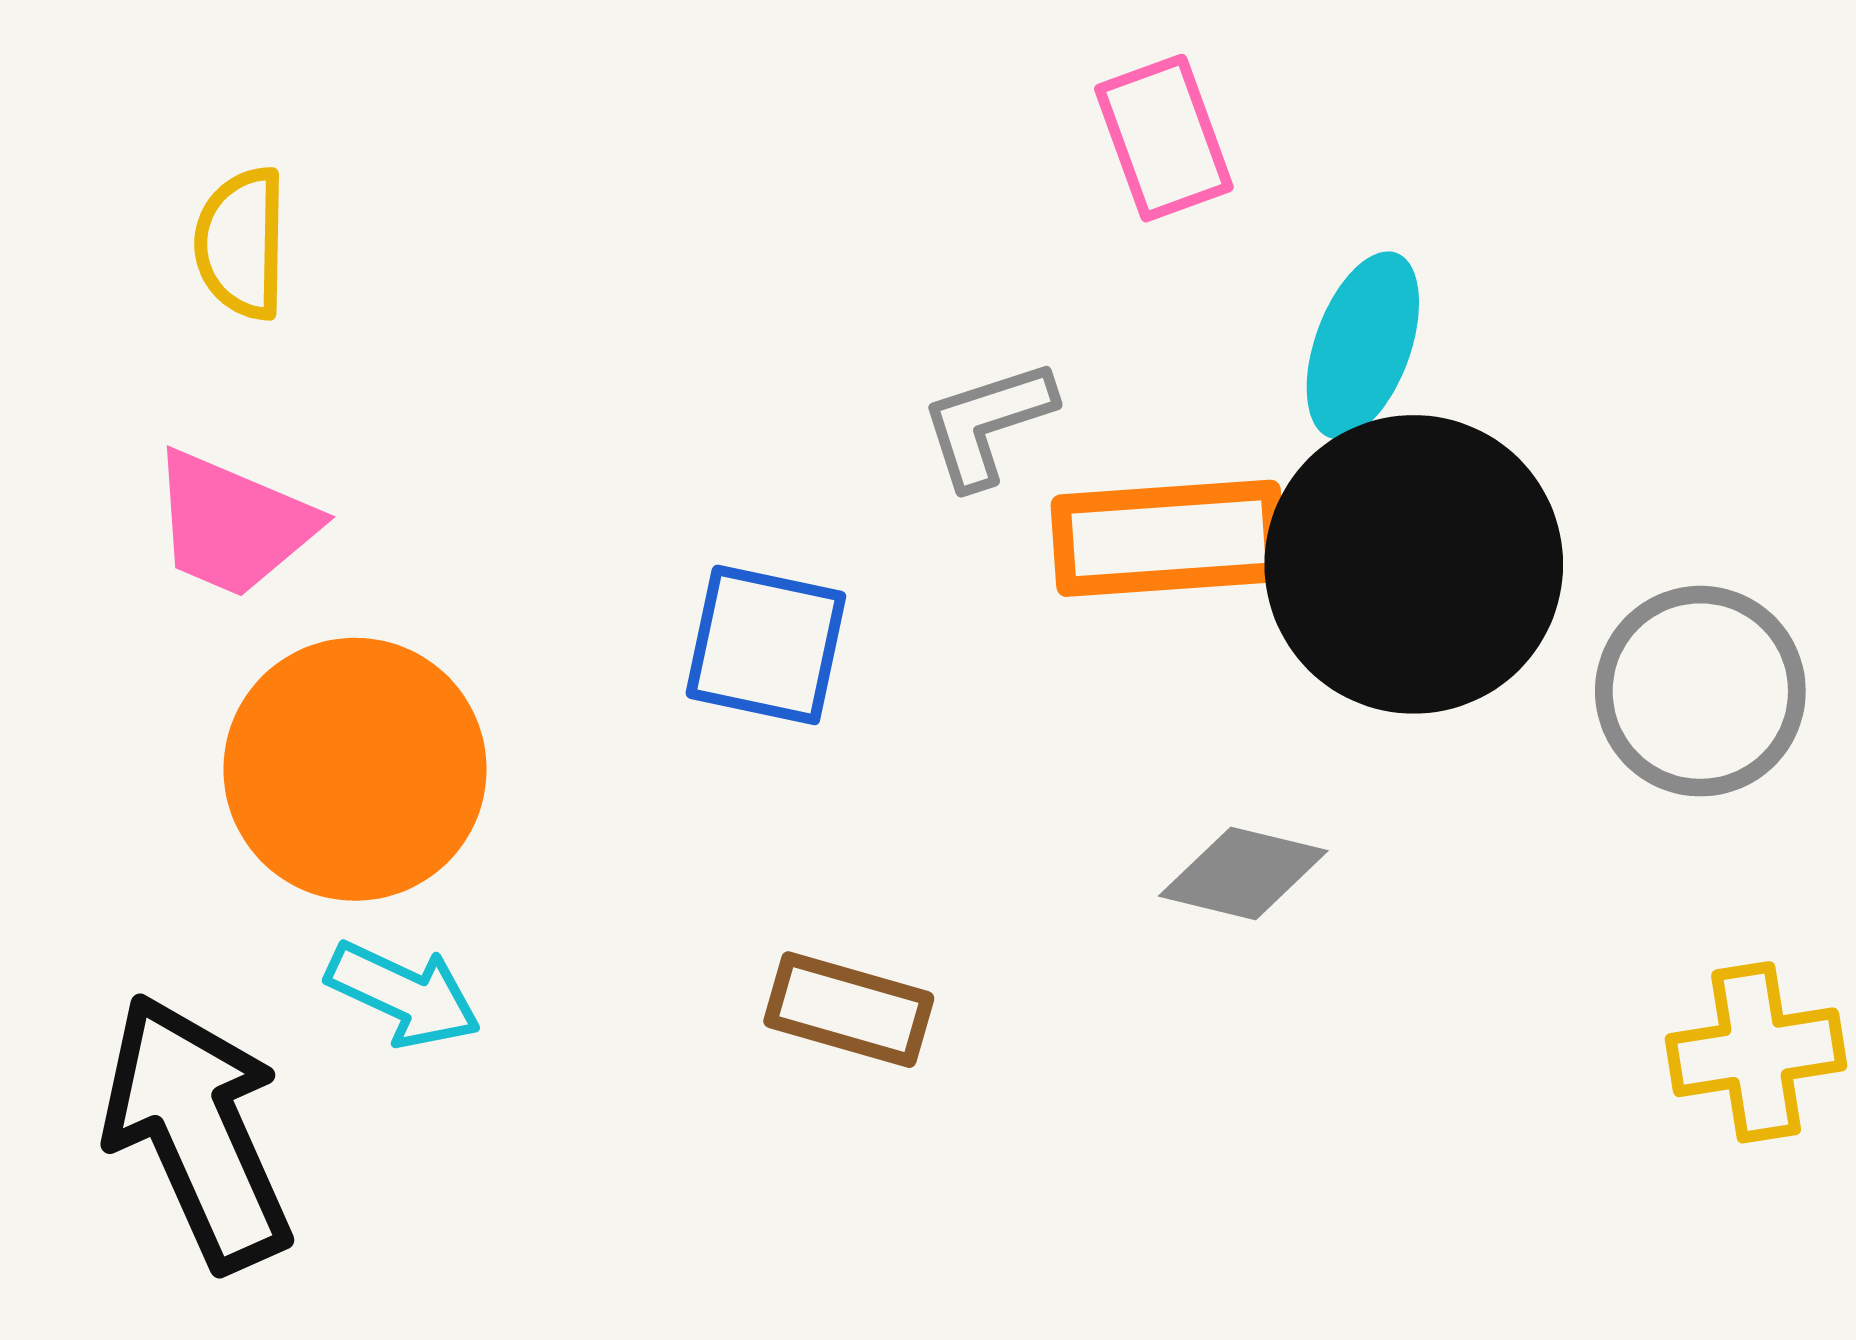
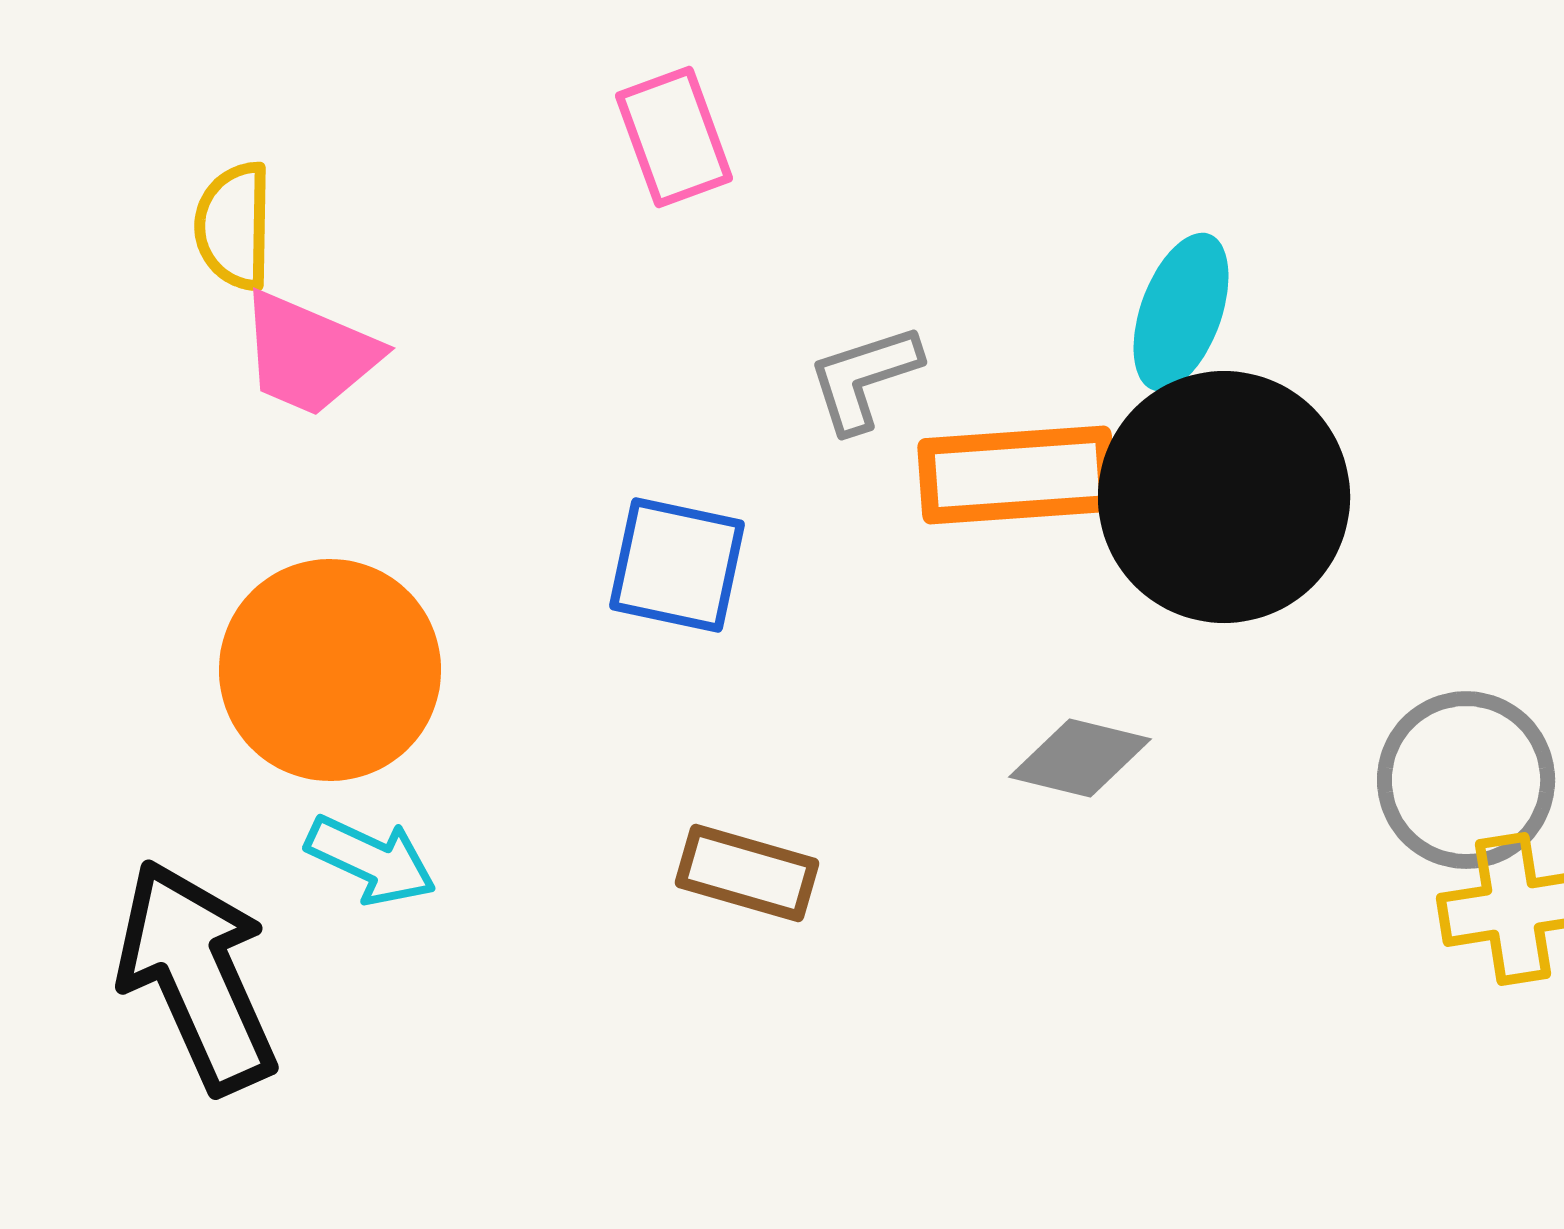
pink rectangle: (1164, 138) -> (674, 137), moved
pink trapezoid: (233, 524) -> (309, 354), moved
gray circle: (1700, 691) -> (1466, 780), moved

